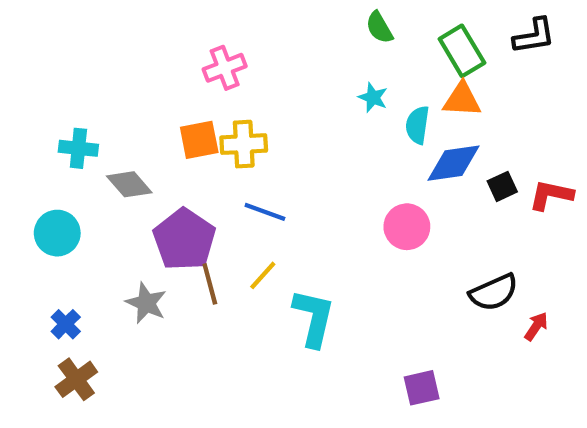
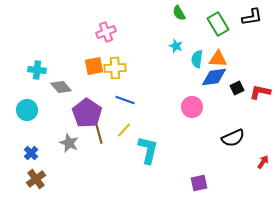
orange triangle: (462, 100) -> (218, 59), moved
red arrow: (536, 326) -> (263, 162), moved

